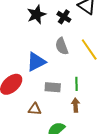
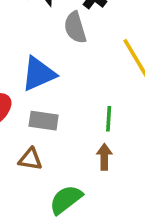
gray semicircle: (62, 46) -> (75, 28), moved
gray rectangle: (53, 87) -> (44, 121), moved

